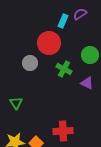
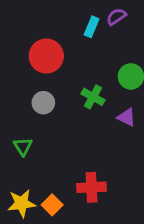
red circle: (49, 43) -> (46, 56), moved
gray circle: (30, 63) -> (43, 103), moved

